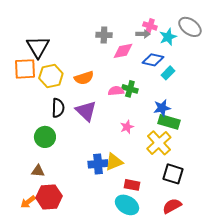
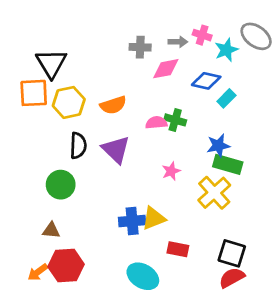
gray arrow: (143, 34) -> (178, 42), moved
black square: (173, 174) -> (232, 253), moved
cyan ellipse: (127, 205) -> (143, 276), moved

